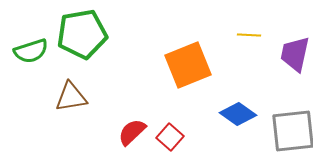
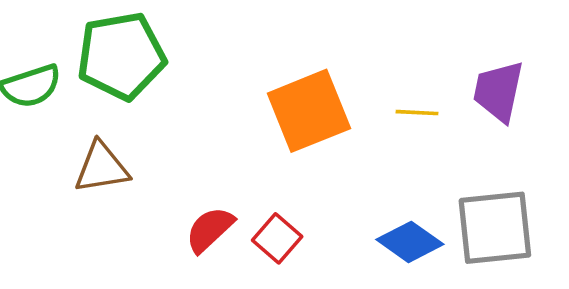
yellow line: (249, 35) -> (417, 113), moved
blue diamond: (238, 114) -> (410, 242), moved

